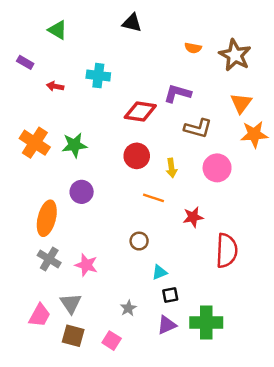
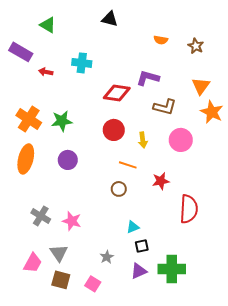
brown star: (235, 55) -> (196, 46), size x0.6
purple rectangle: (25, 62) -> (21, 52), size x1.6
orange star: (254, 134) -> (212, 112), turned 30
orange ellipse: (47, 218) -> (26, 159), moved
brown circle: (139, 241) -> (119, 189), moved

